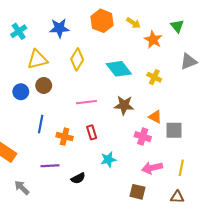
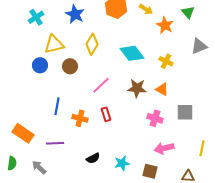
blue star: (59, 28) -> (75, 14), turned 30
brown circle: (44, 85) -> (70, 66), moved
blue circle: (21, 92) -> (40, 65), moved
pink line: (86, 102) -> (101, 85), turned -36
orange triangle: (155, 117) -> (162, 89), moved
cyan star: (108, 159) -> (122, 163), moved
purple line: (50, 166) -> (55, 143), moved
yellow line: (181, 168) -> (202, 148), moved

